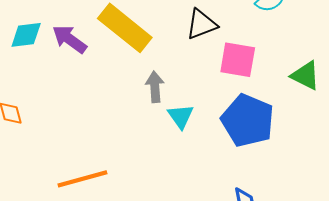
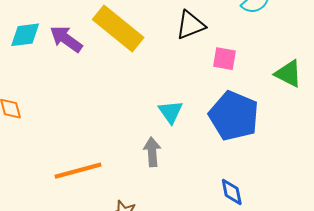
pink square: (238, 60) -> (225, 59), size x0.7
gray arrow: (155, 87) -> (152, 152), moved

